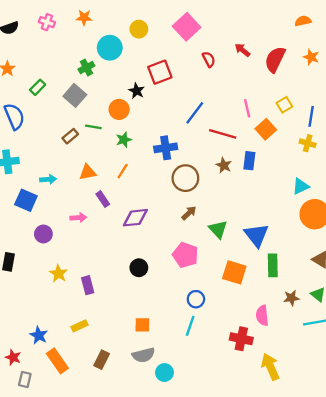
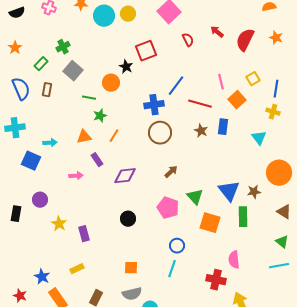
cyan circle: (110, 48) -> (104, 16), moved
green cross: (86, 68) -> (63, 47), moved
brown rectangle: (70, 136) -> (47, 90), moved, turned -40
green star: (124, 140) -> (100, 116), moved
blue cross: (166, 148) -> (154, 105), moved
brown circle: (185, 178) -> (160, 133), moved
cyan triangle: (301, 186) -> (259, 138), moved, turned -42
green triangle: (218, 229) -> (195, 197), moved
purple circle: (43, 234) -> (40, 200), moved
brown star: (291, 298) -> (254, 192), moved

